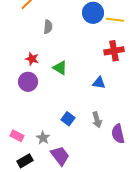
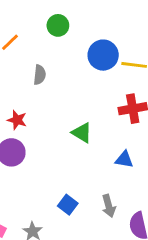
green triangle: (60, 68) -> (82, 133), moved
blue triangle: (99, 83) -> (124, 159), moved

